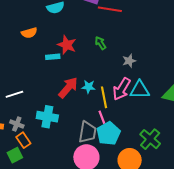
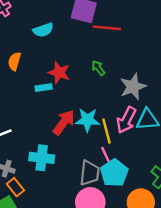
orange semicircle: (29, 33) -> (14, 61), turned 126
gray star: (129, 61) -> (133, 87), size x1.6
cyan star: (89, 87) -> (88, 120), size x1.5

